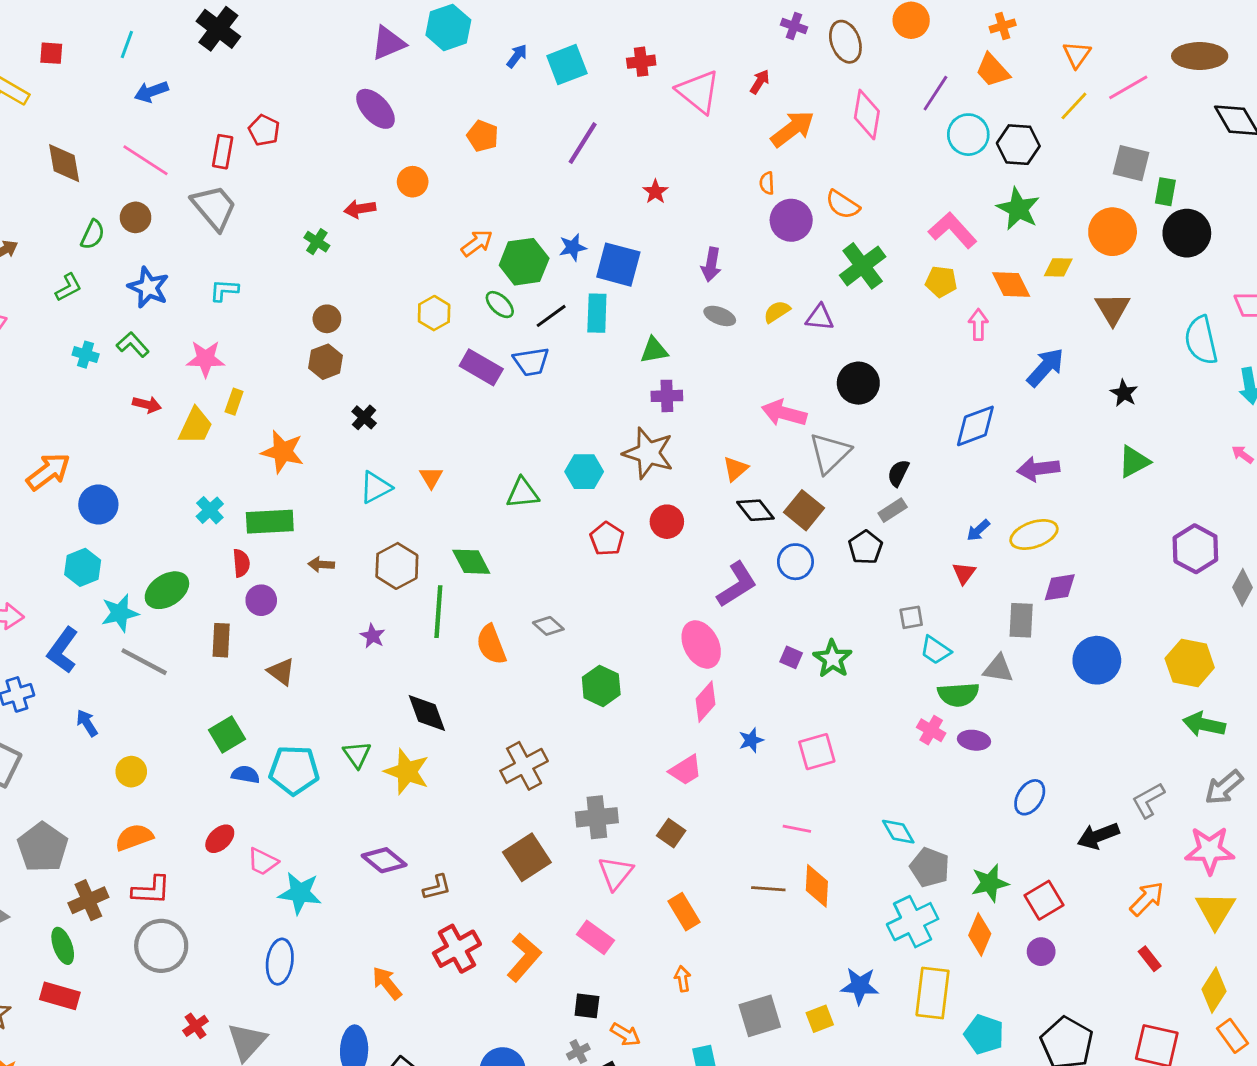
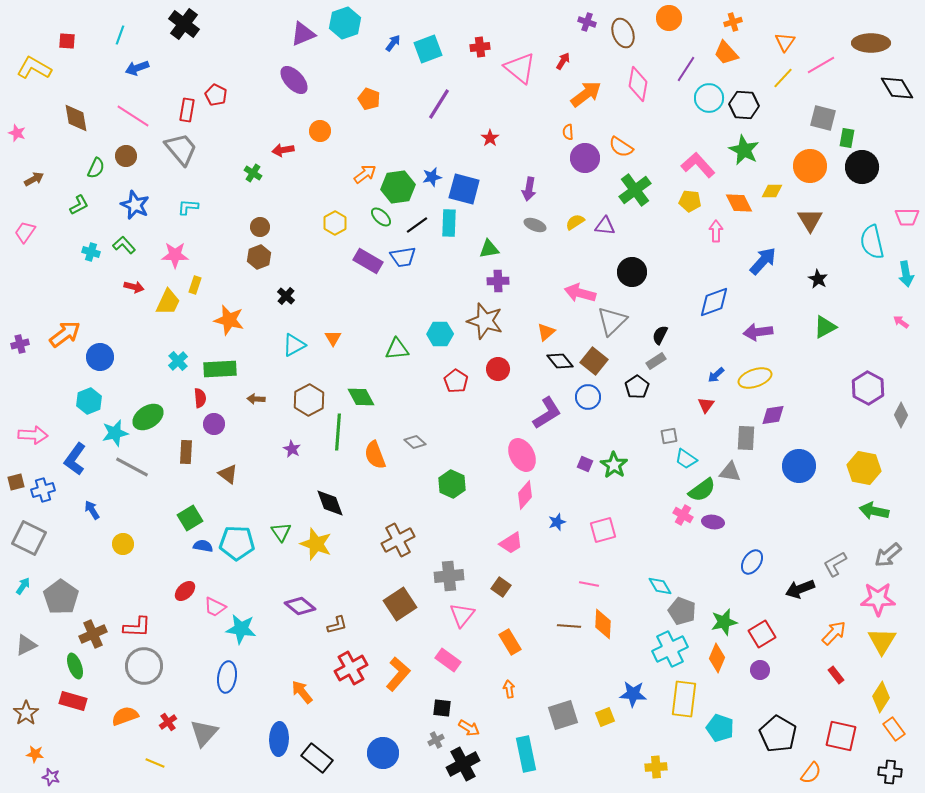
green semicircle: (958, 694) -> (702, 490), turned -32
orange semicircle: (134, 837) -> (125, 716), moved

